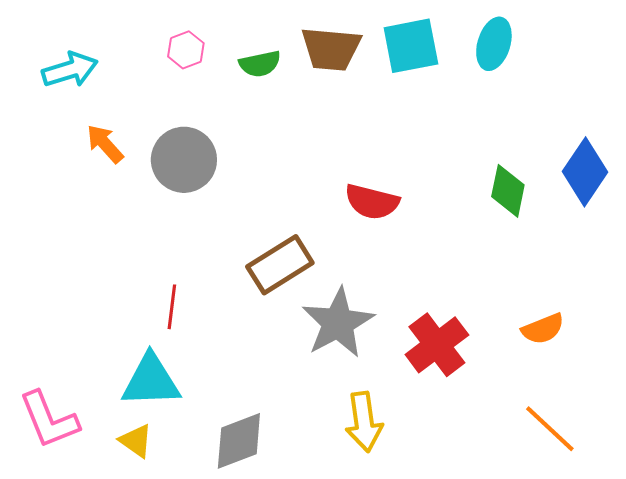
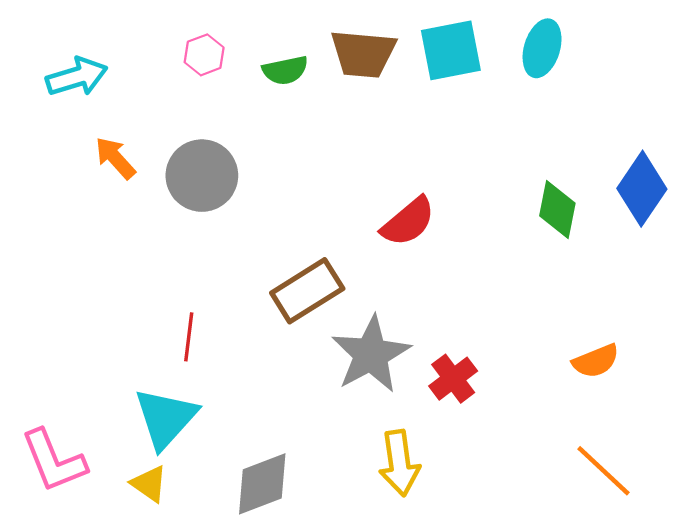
red semicircle: (372, 202) -> (408, 222), turned -54
red cross: (437, 345) -> (453, 379), moved, size x0.7
cyan triangle: (151, 381) -> (166, 418), turned -46

